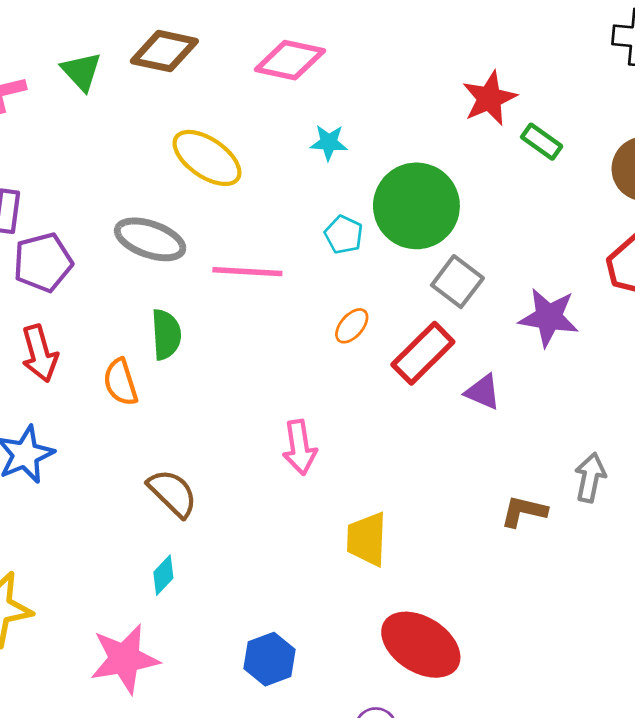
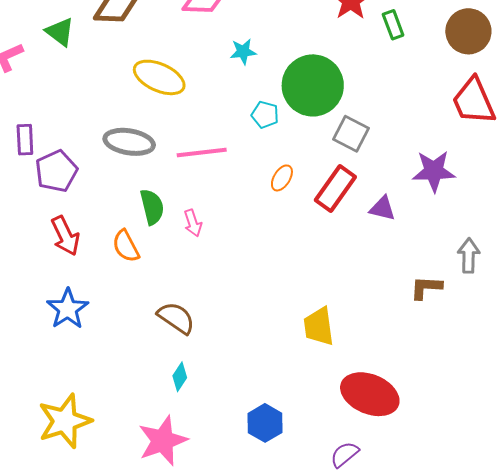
green rectangle: (542, 142) -> (393, 25), turned 44
purple star: (549, 317) -> (434, 171), moved
pink arrow: (300, 447) -> (193, 223), moved, size x0.7

